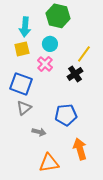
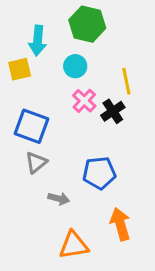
yellow square: (22, 49) -> (20, 69), moved
yellow line: (84, 54) -> (126, 81), turned -48
pink cross: (45, 64) -> (84, 101), moved

